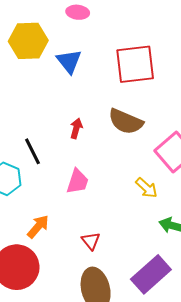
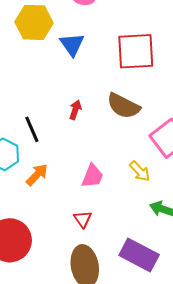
pink trapezoid: (78, 181) -> (92, 176), moved
orange arrow: (38, 227) -> (37, 175), moved
purple rectangle: (151, 274) -> (139, 255), turned 66

